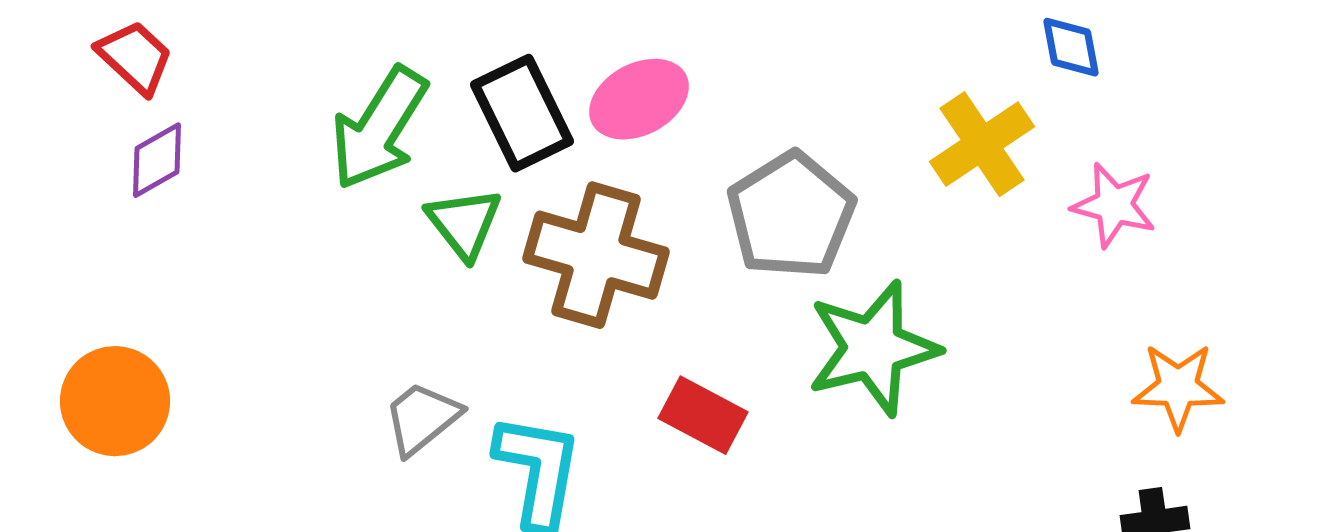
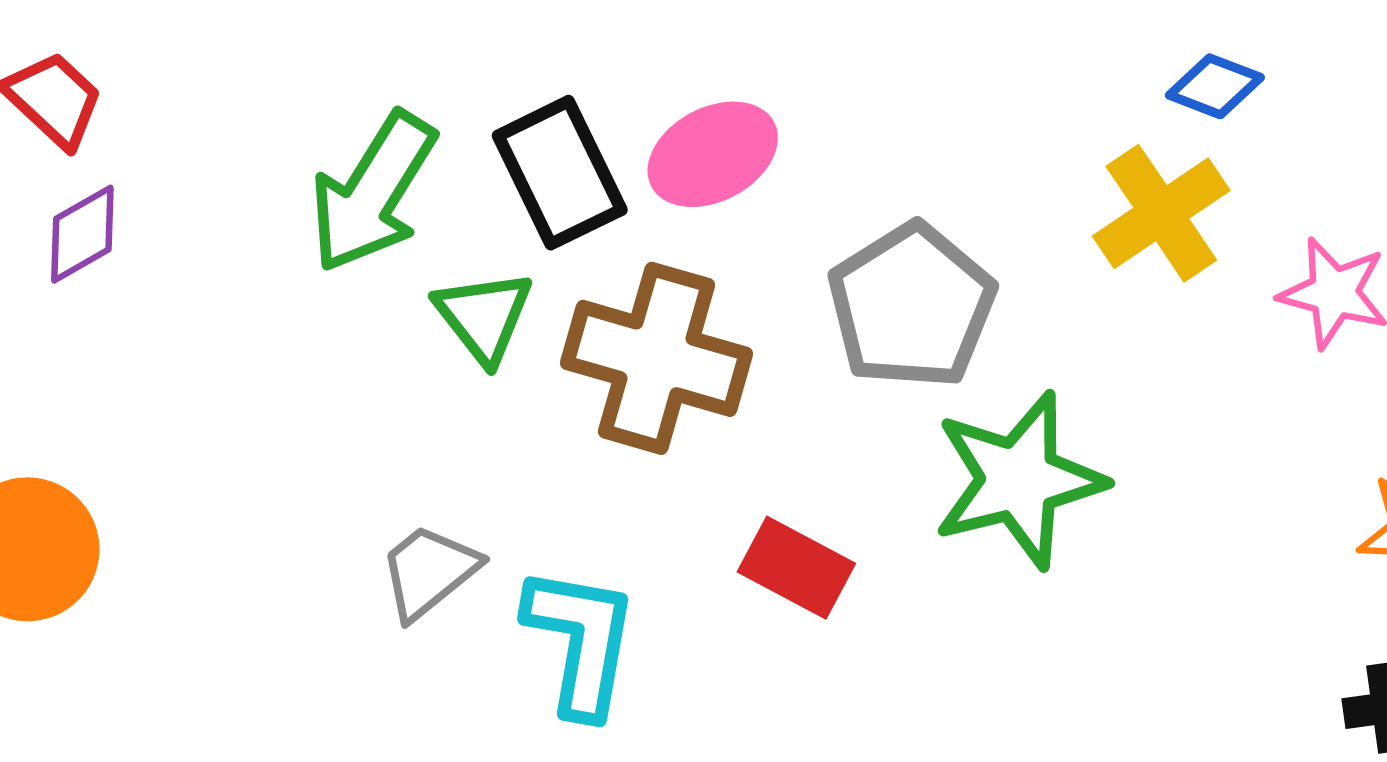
blue diamond: (1071, 47) -> (1215, 86), moved, turned -58

